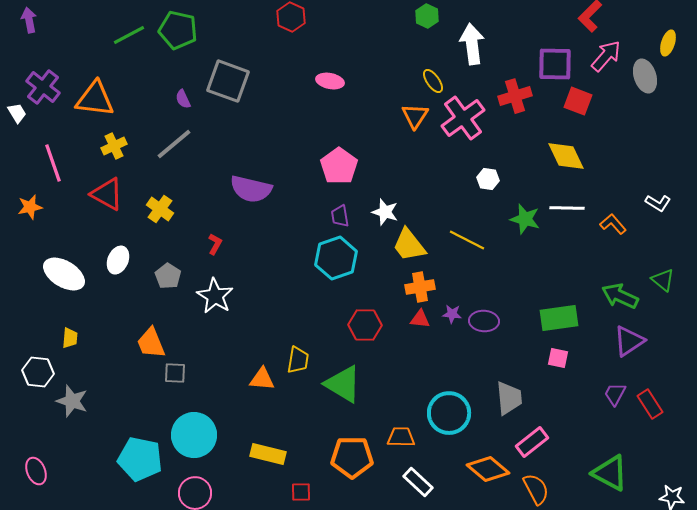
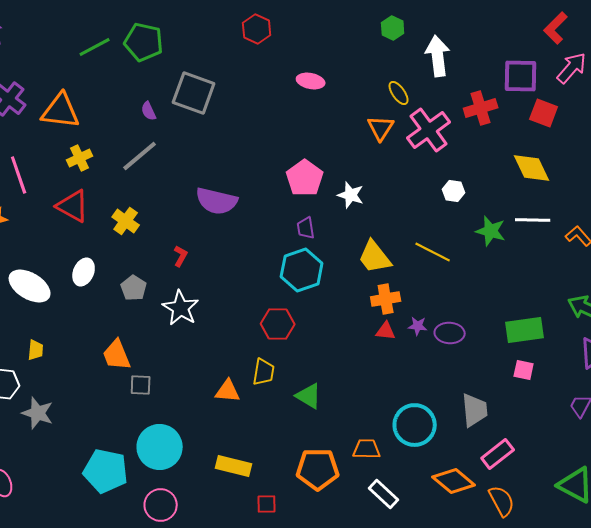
pink ellipse: (330, 81) -> (311, 81), moved
white star: (385, 212) -> (351, 195), moved
red hexagon: (365, 325) -> (278, 324), moved
green triangle: (343, 384) -> (309, 396), size x0.7

